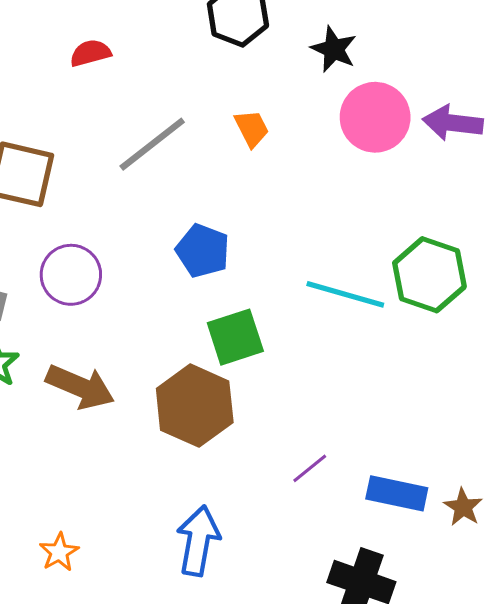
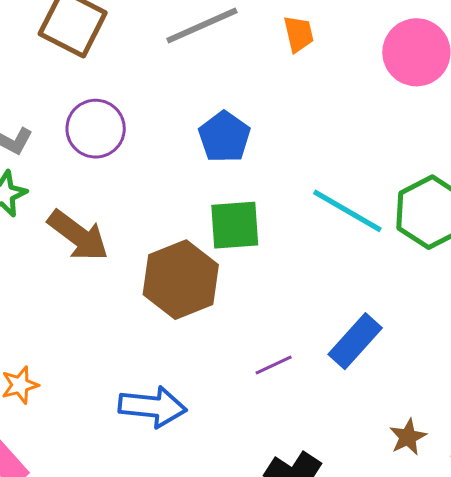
blue rectangle: (397, 493) -> (355, 341), moved, turned -74
blue arrow: (198, 541) -> (153, 407), turned 72

